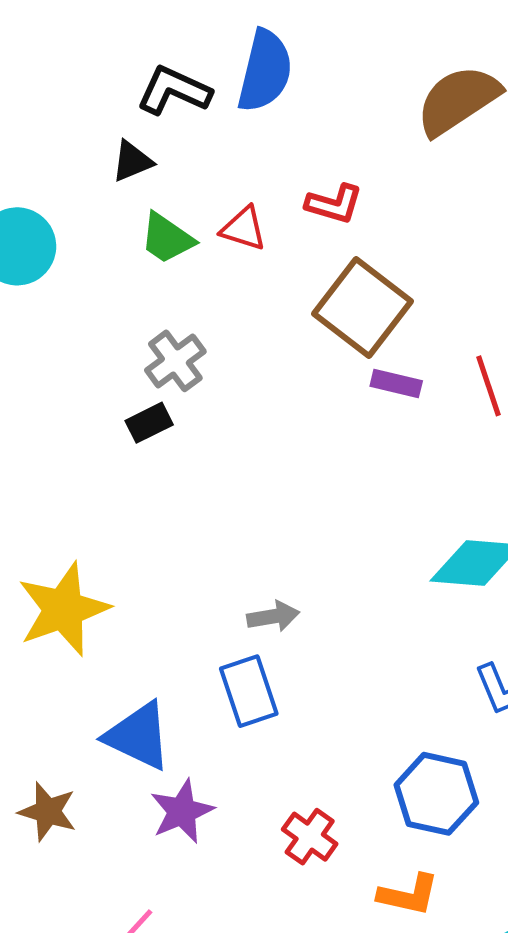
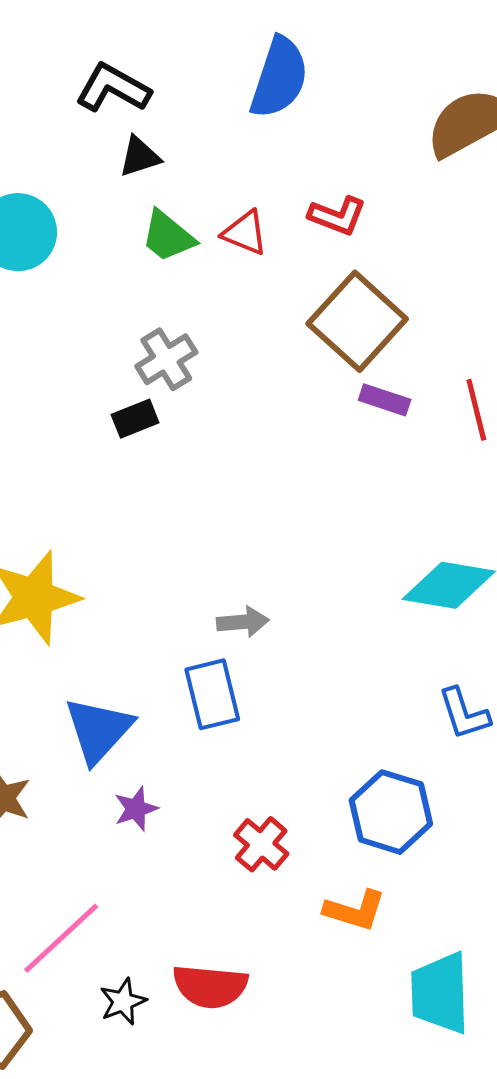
black L-shape: (174, 91) -> (113, 88), moved
blue triangle: (138, 736) -> (99, 730), turned 42
purple star: (182, 811) -> (136, 809), size x0.7

